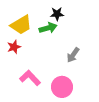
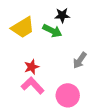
green arrow: (48, 28) -> (52, 31), turned 42
red star: (14, 47) -> (32, 67), moved

